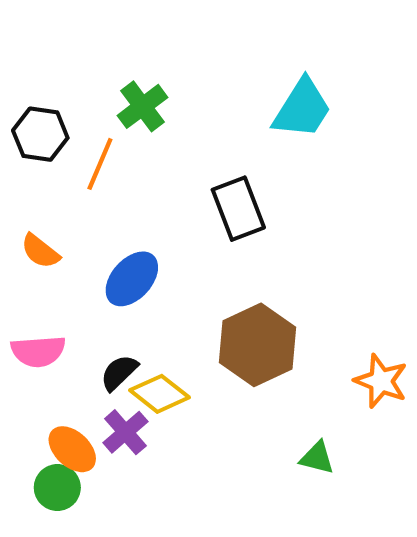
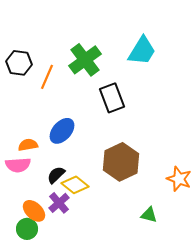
green cross: (143, 106) -> (85, 60), moved, size x1.4
orange semicircle: (40, 251) -> (28, 145), moved, turned 132

